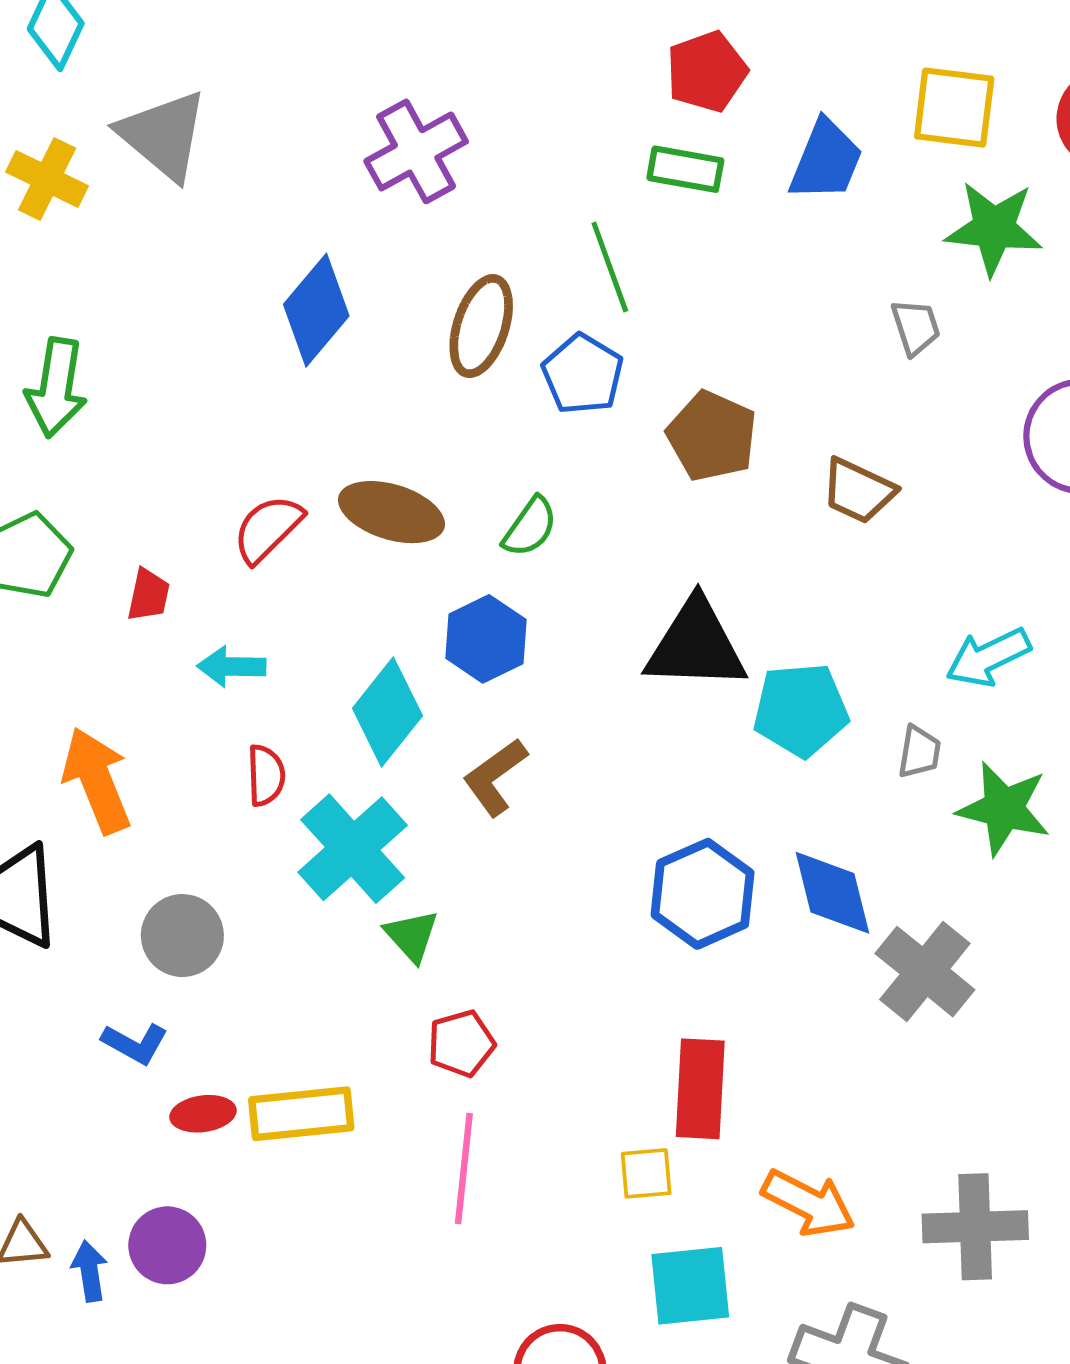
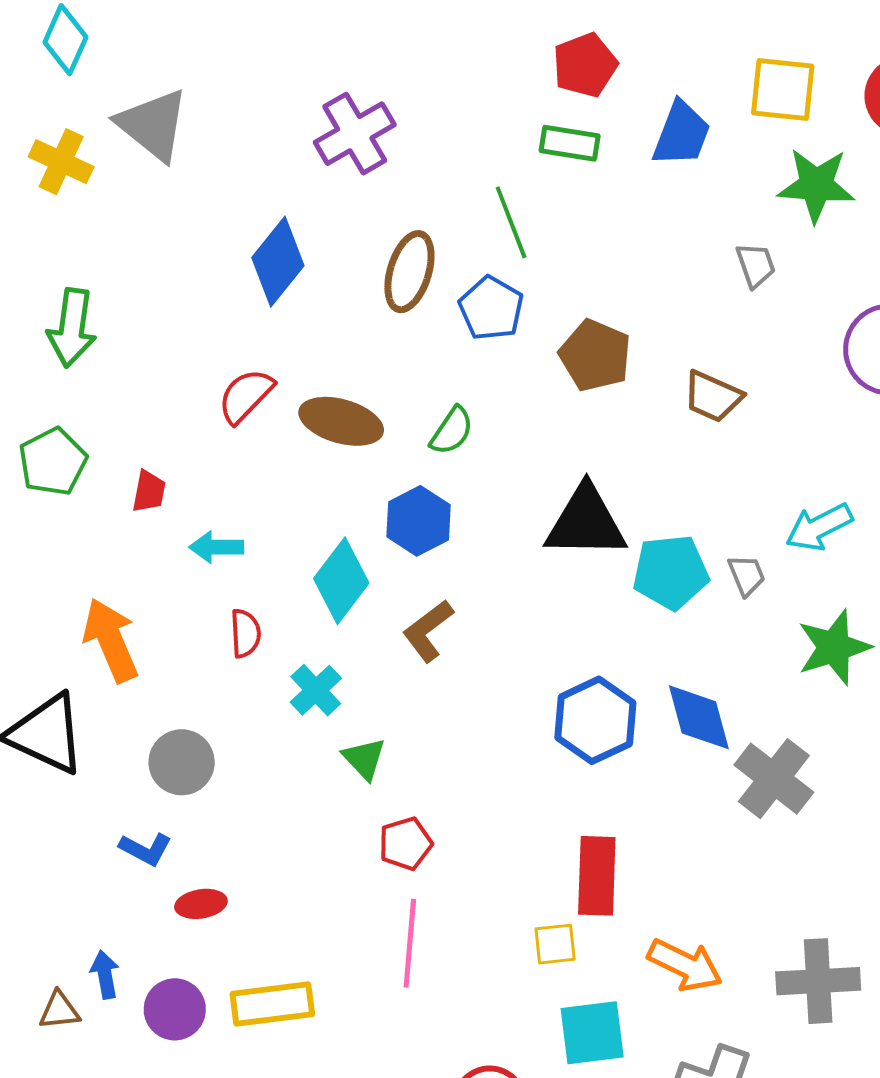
red semicircle: (268, 529) -> (246, 396), moved
gray trapezoid: (919, 752) -> (747, 575), moved, turned -30
green star: (1004, 809) -> (834, 647), turned -30
cyan cross: (353, 849) -> (316, 690), size x0.6
yellow rectangle: (301, 1114) -> (272, 1004), moved
blue arrow: (89, 1271) -> (105, 975), moved

